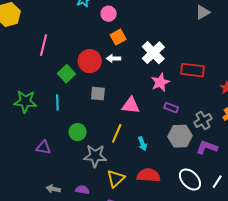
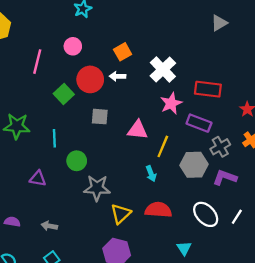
pink circle: (109, 14) -> (73, 46), moved
cyan line: (57, 102) -> (54, 138), moved
purple rectangle: (171, 108) -> (199, 123), moved, size x1.5
yellow line: (117, 133) -> (163, 146), moved
purple semicircle: (82, 190) -> (12, 222), moved

